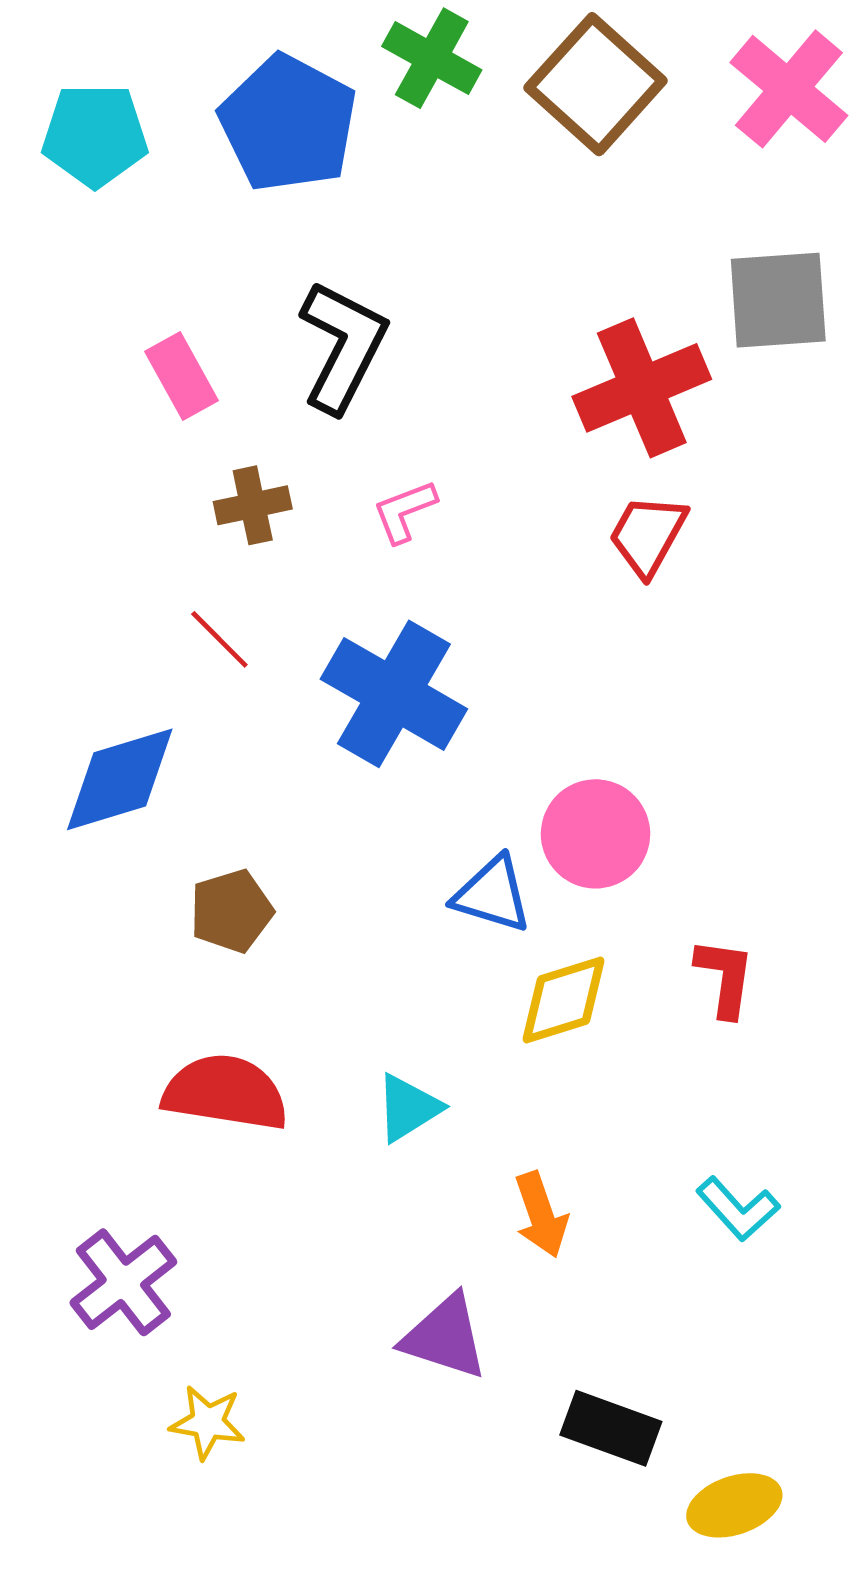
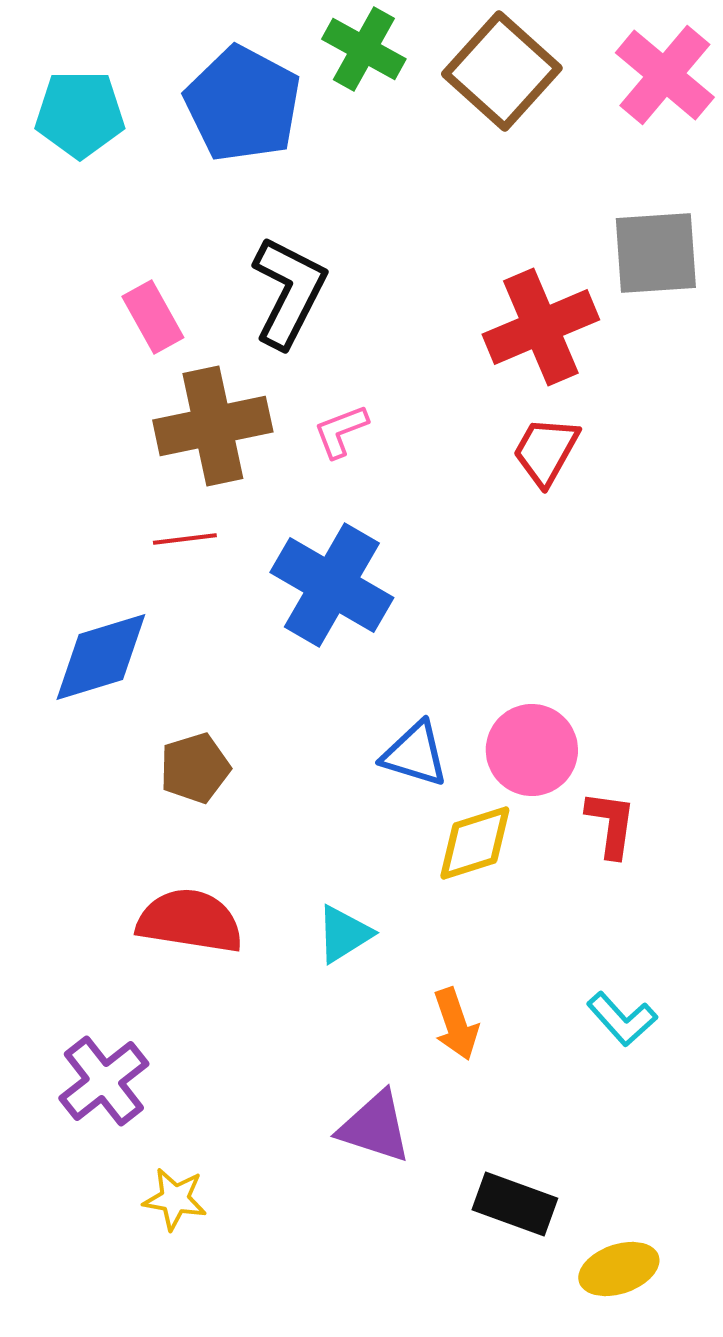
brown cross: (253, 505) -> (213, 426), size x1.8
red line: (219, 639) -> (185, 539), turned -52
pink circle: (596, 834) -> (532, 750), moved

